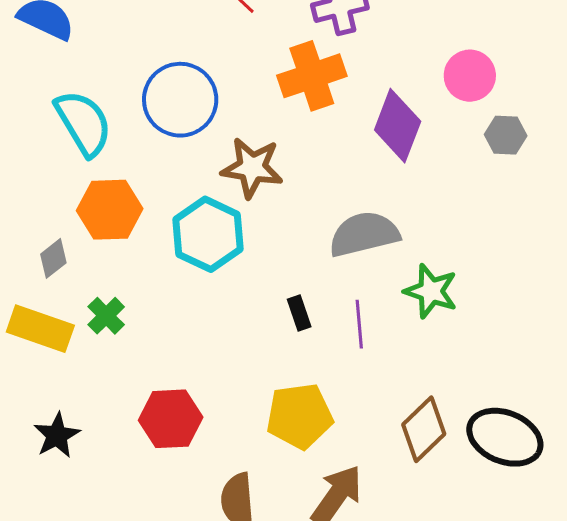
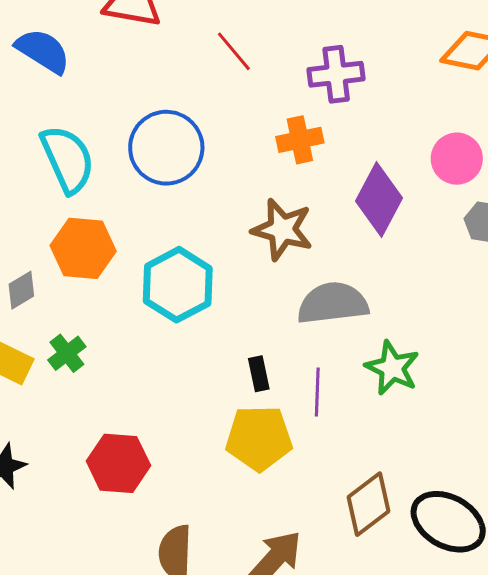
orange cross: (312, 76) -> (300, 140), size x0.7
brown star: (252, 168) -> (282, 229), moved
yellow pentagon: (300, 416) -> (259, 438), moved

